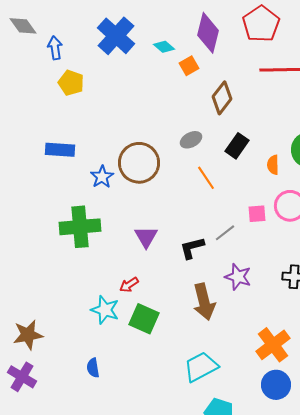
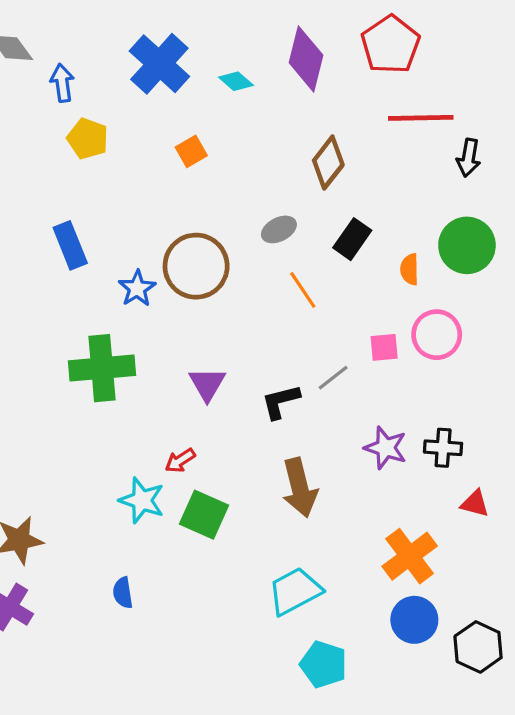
orange square: (189, 66) -> (191, 151), moved
blue rectangle: (60, 150) -> (70, 245), turned 64
purple star: (238, 277) -> (386, 448), moved

